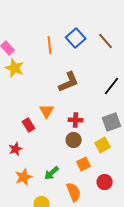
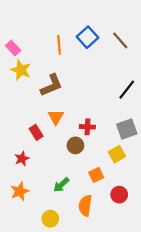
brown L-shape: (69, 82) -> (51, 85), moved
brown circle: (74, 140) -> (75, 145), moved
orange star: (24, 177) -> (20, 191), moved
orange semicircle: (74, 192) -> (85, 206), turned -150

